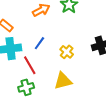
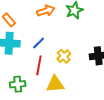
red line: (30, 65) -> (39, 65), moved, turned 30

